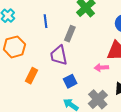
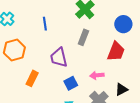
gray rectangle: (70, 34) -> (83, 37), moved
pink arrow: (101, 68) -> (97, 75), moved

